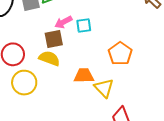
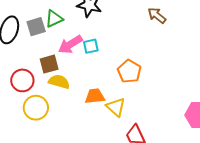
pink arrow: (63, 22) -> (70, 44), size x1.4
brown square: (54, 39) -> (49, 64), moved

